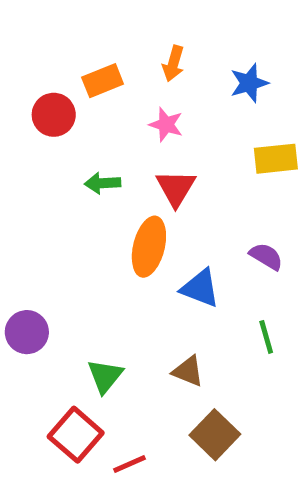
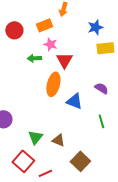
orange rectangle: (103, 81) -> (44, 25), moved
blue star: (249, 83) -> (95, 27), moved
pink star: (166, 125) -> (50, 44), moved
brown triangle: (188, 371) -> (58, 140), moved

